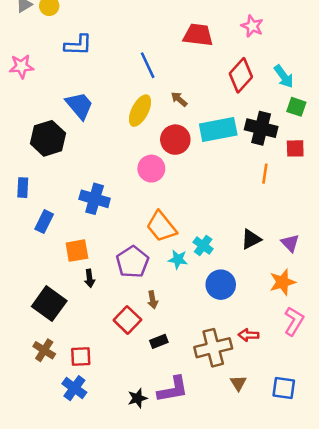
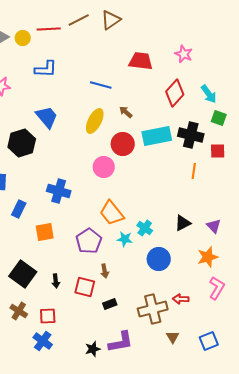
blue line: (148, 65) -> (101, 85), turned -50
black arrow: (90, 278) -> (56, 281), moved
red square: (127, 320) -> (85, 287), turned -30
blue square: (284, 388) -> (209, 341), turned -30

